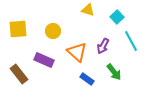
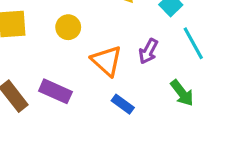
purple rectangle: (44, 60) -> (55, 91), moved
green arrow: (114, 72) -> (182, 93), moved

